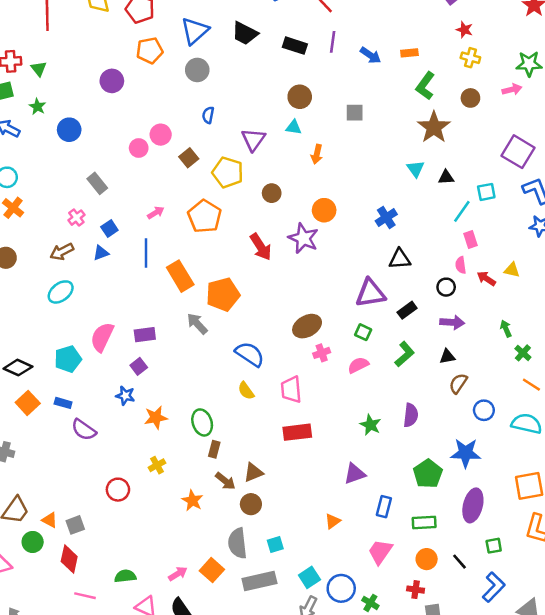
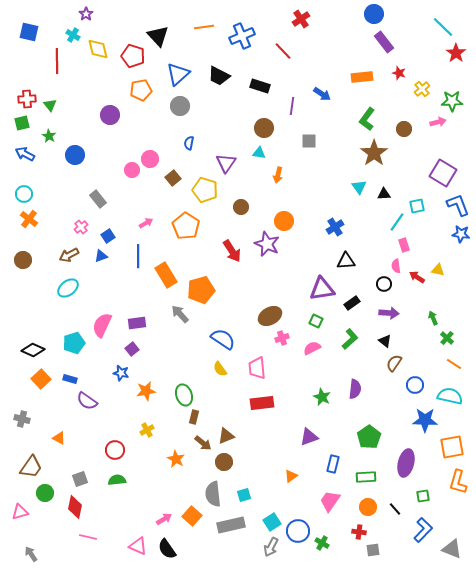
purple line: (333, 42) -> (292, 106), moved
orange rectangle: (409, 53) -> (362, 77), moved, size x1.5
yellow cross: (470, 58) -> (422, 89), moved, turned 35
black triangle: (447, 357) -> (385, 341), turned 48
blue star: (466, 453) -> (425, 420), moved
orange triangle: (50, 520) -> (59, 438), moved
green semicircle: (125, 576) -> (117, 480), moved

